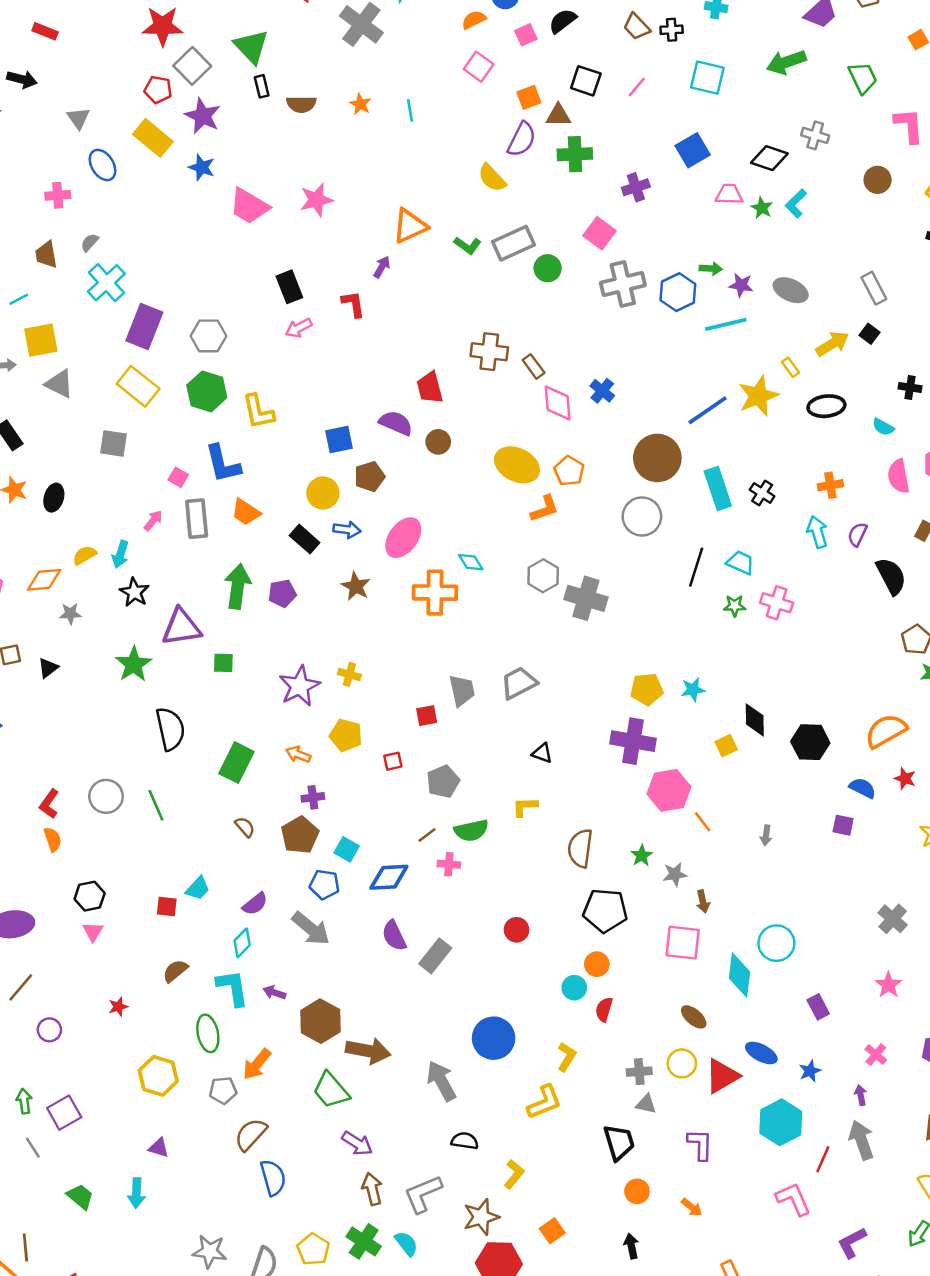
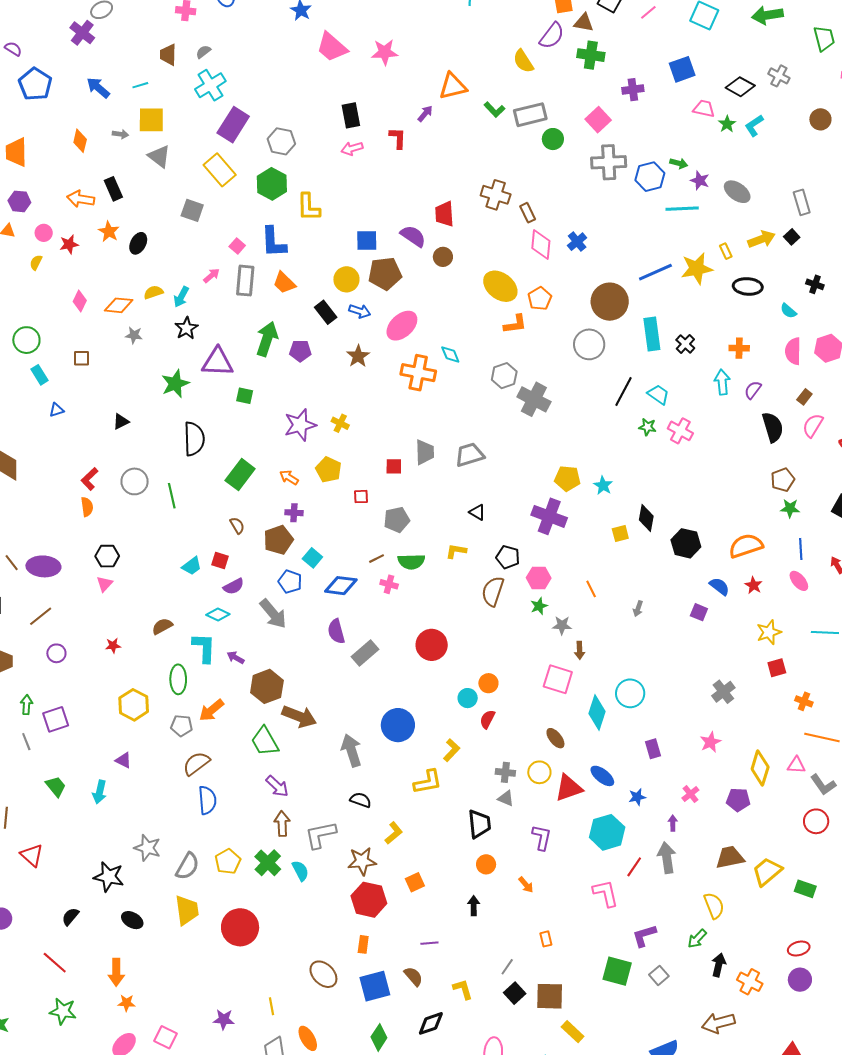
brown pentagon: (370, 477) -> (385, 274), size x1.4
black triangle: (48, 668) -> (121, 422), moved
cyan star: (693, 690) -> (603, 485), turned 30
pink hexagon: (669, 790) -> (539, 578), moved, size x0.7
red square: (167, 907) -> (220, 561), moved
black pentagon: (605, 910) -> (508, 557), moved, size x0.7
red circle: (517, 930) -> (432, 645), size x1.6
cyan diamond: (242, 943) -> (218, 615), turned 60

